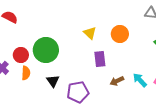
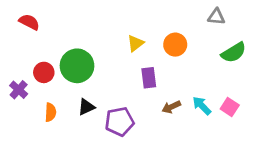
yellow triangle: (90, 33) -> (135, 43), turned 40
orange semicircle: (26, 73) -> (50, 112), moved
black triangle: (53, 81) -> (86, 107), turned 40

